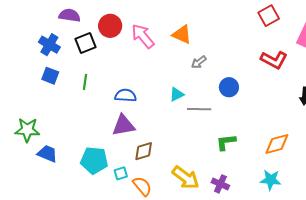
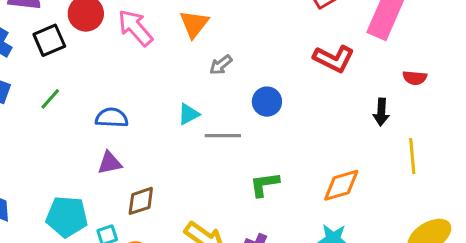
orange triangle: (182, 34) -> (194, 24), turned 45
green line: (85, 82) -> (50, 99), turned 35
purple triangle: (123, 125) -> (110, 163), size x0.7

